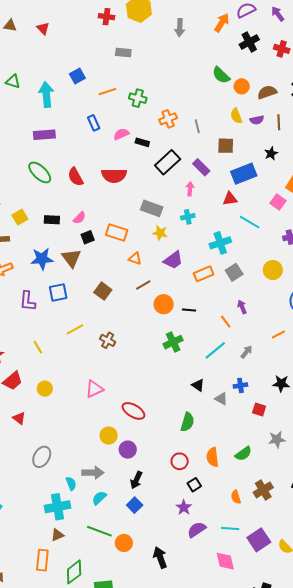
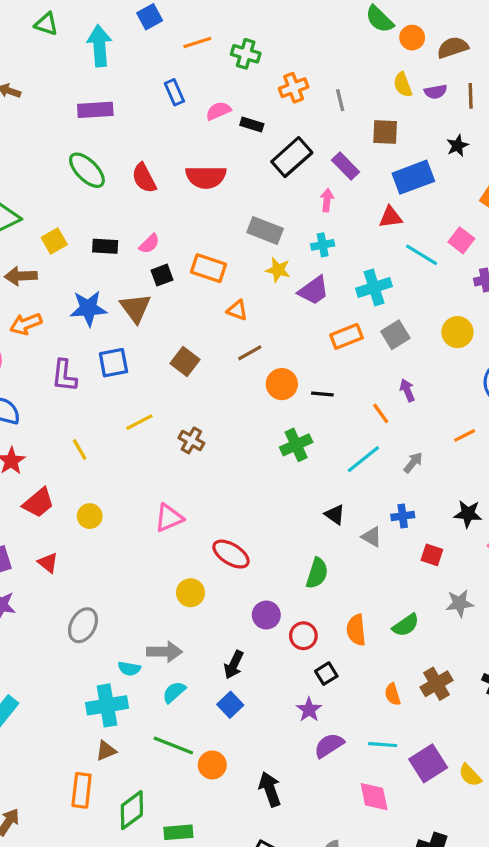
pink square: (278, 202) -> (461, 240), moved
purple trapezoid: (173, 260) -> (314, 290), moved
purple circle: (128, 450) -> (266, 615), moved
cyan semicircle: (71, 484) -> (129, 669), turned 120

